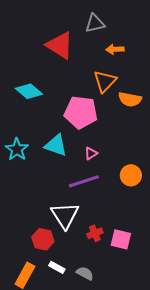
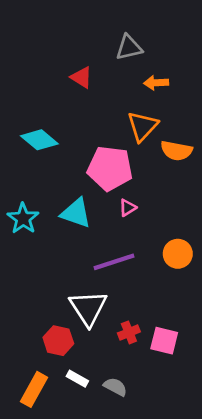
red triangle: (60, 45) -> (81, 77), size x0.6
pink triangle: (91, 153) -> (128, 208), moved

